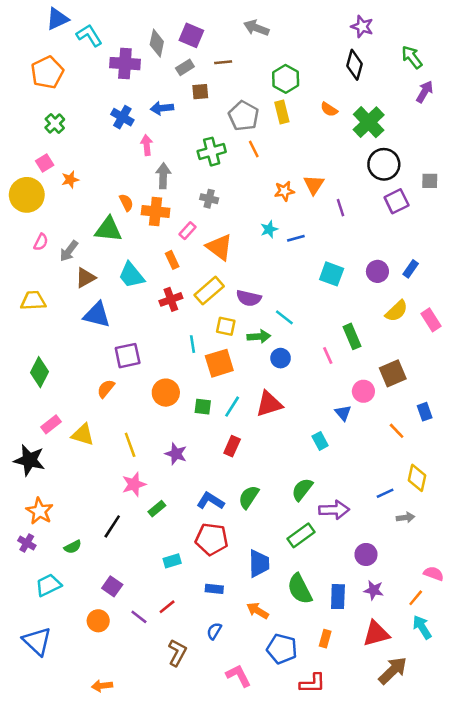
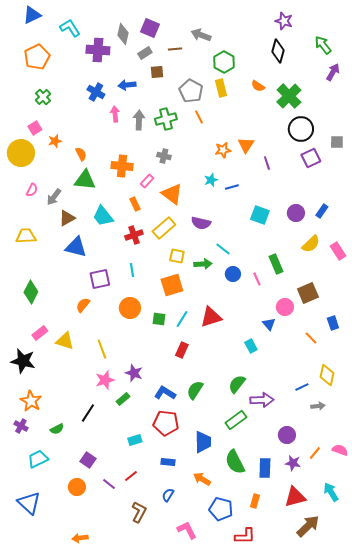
blue triangle: (57, 19) -> (32, 15), moved
gray arrow: (256, 28) -> (201, 35), moved
gray arrow: (163, 176) -> (139, 120), moved
orange semicircle: (126, 203) -> (81, 154), moved
purple semicircle: (249, 298) -> (201, 223), moved
cyan line: (193, 344) -> (132, 270), moved
blue circle: (281, 358) -> (233, 274), moved
purple star: (176, 454) -> (134, 373), moved
orange line: (416, 598) -> (315, 453), moved

